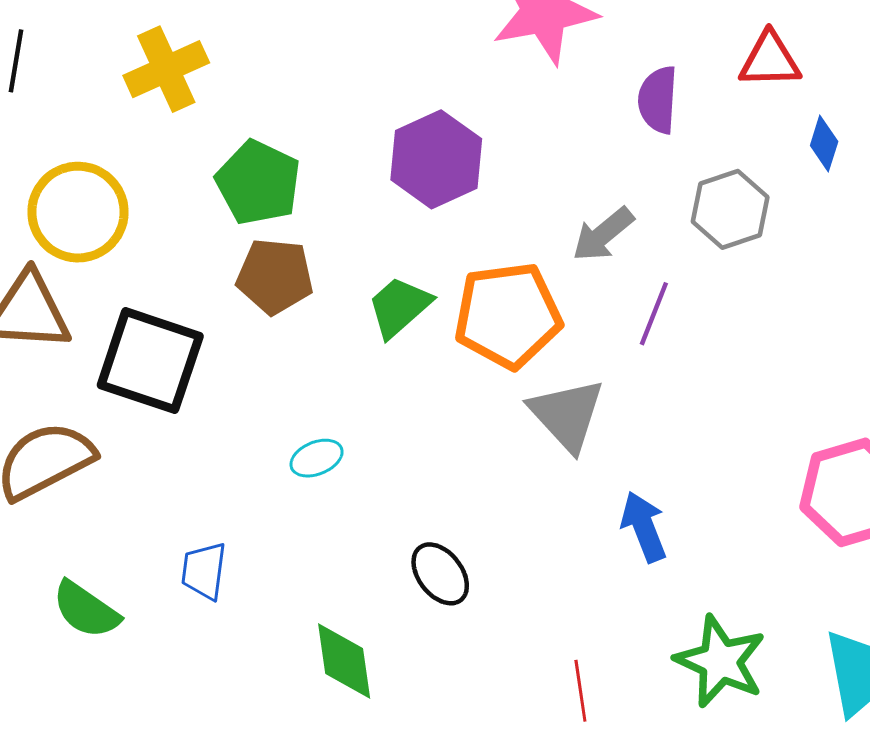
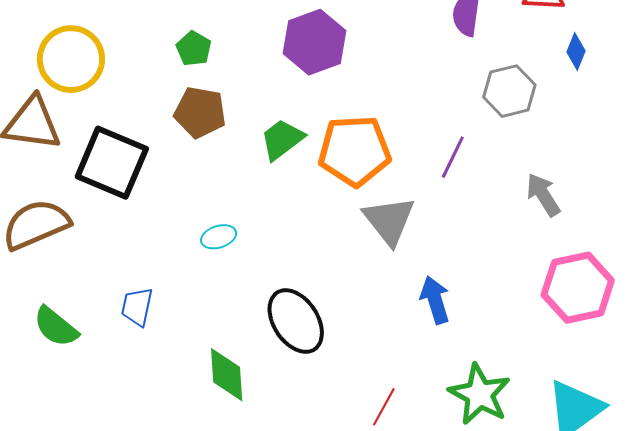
green pentagon: (258, 183) -> (194, 49), size x0.6
gray arrow: (603, 234) -> (543, 195), moved, turned 93
black ellipse: (440, 574) -> (296, 321), size x1.5
red line: (580, 691) -> (384, 407), turned 33

